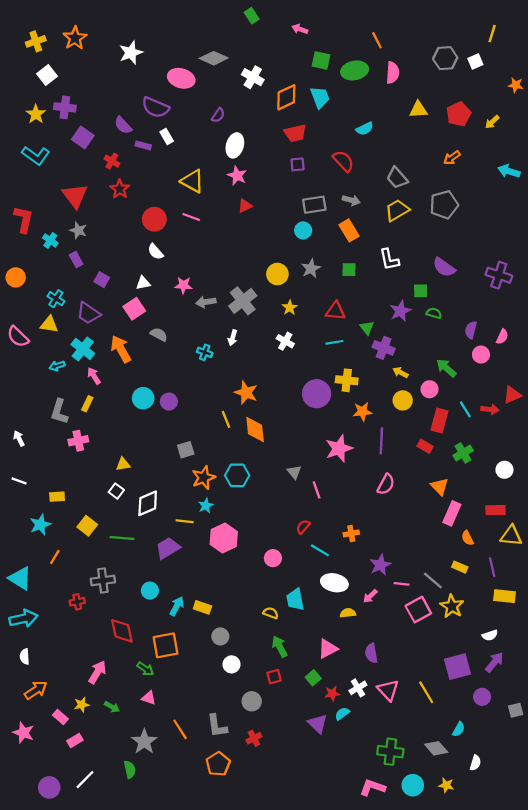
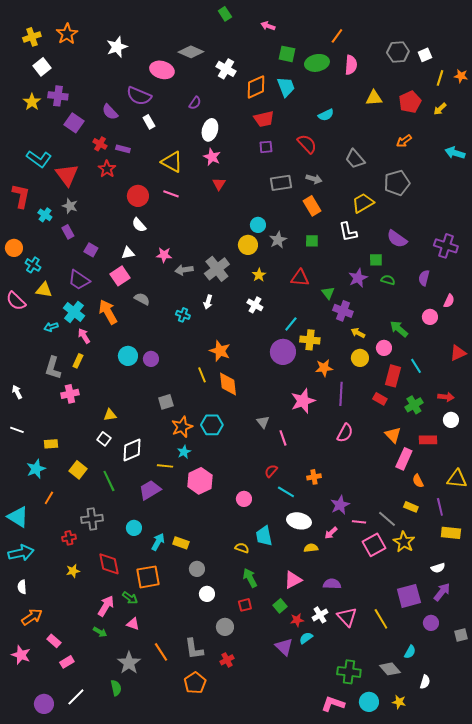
yellow line: (492, 34) -> (440, 78), moved
orange line: (377, 40) -> (337, 36), turned 63
purple rectangle: (143, 145) -> (123, 149), moved
cyan L-shape: (36, 155) -> (39, 159), moved
red triangle: (245, 206) -> (219, 184), turned -32
yellow trapezoid: (397, 210) -> (363, 203), moved
cyan circle: (303, 230) -> (258, 225), moved
cyan cross: (56, 299) -> (33, 265), moved
purple semicircle: (471, 330) -> (424, 278), moved
cyan line: (334, 342) -> (291, 324), moved, turned -42
red arrow: (490, 409) -> (446, 397), moved
red rectangle: (495, 510) -> (428, 440), moved
green line: (122, 538) -> (109, 481), turned 60
purple semicircle: (371, 653) -> (332, 584), turned 102
pink arrow: (97, 672) -> (106, 606), moved
yellow star: (82, 705) -> (73, 571), moved

